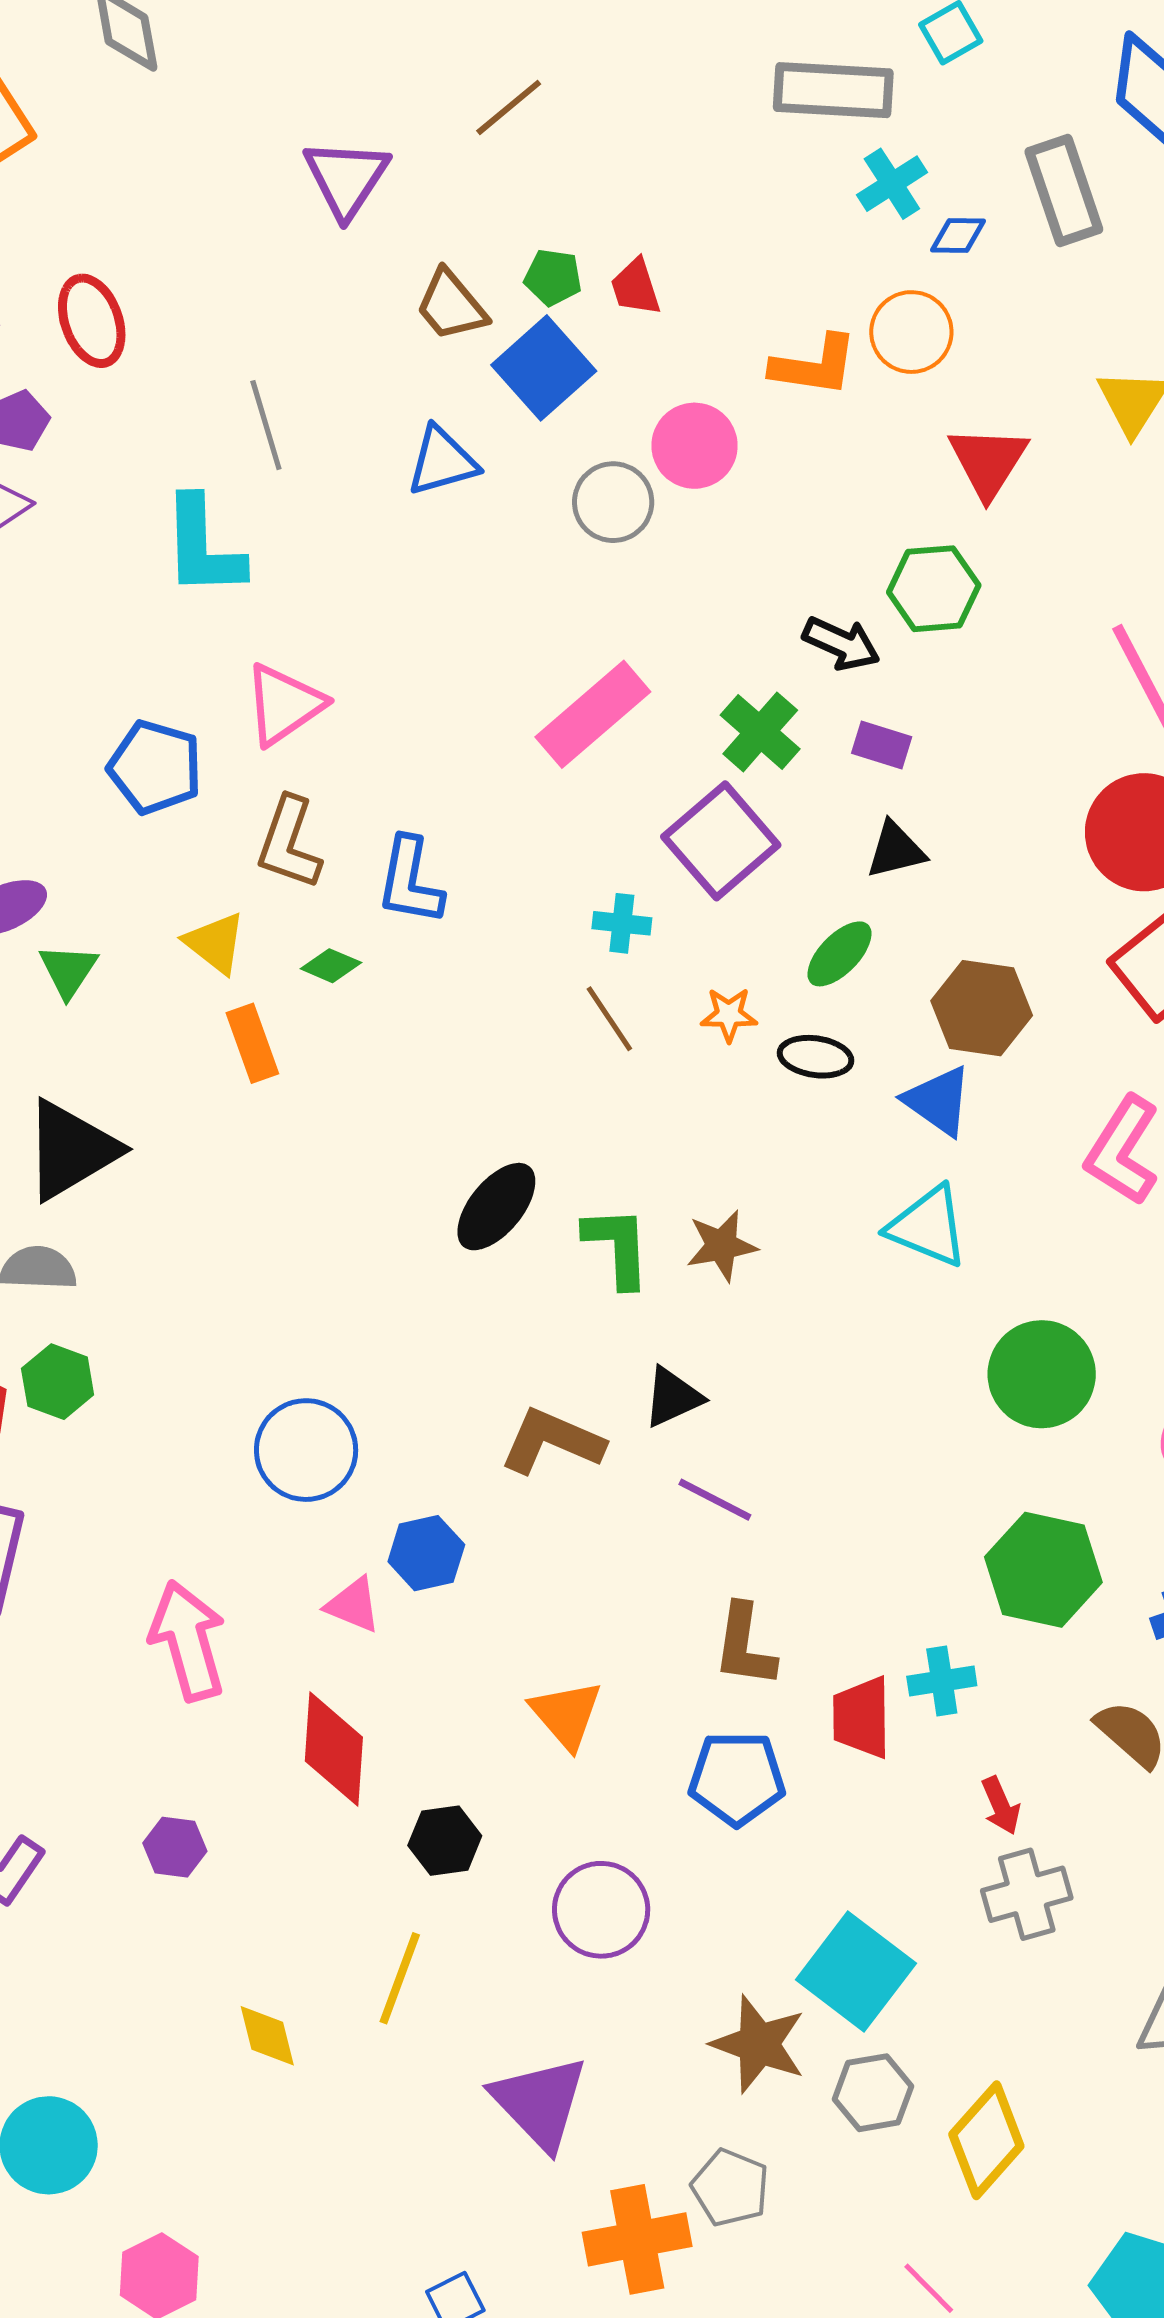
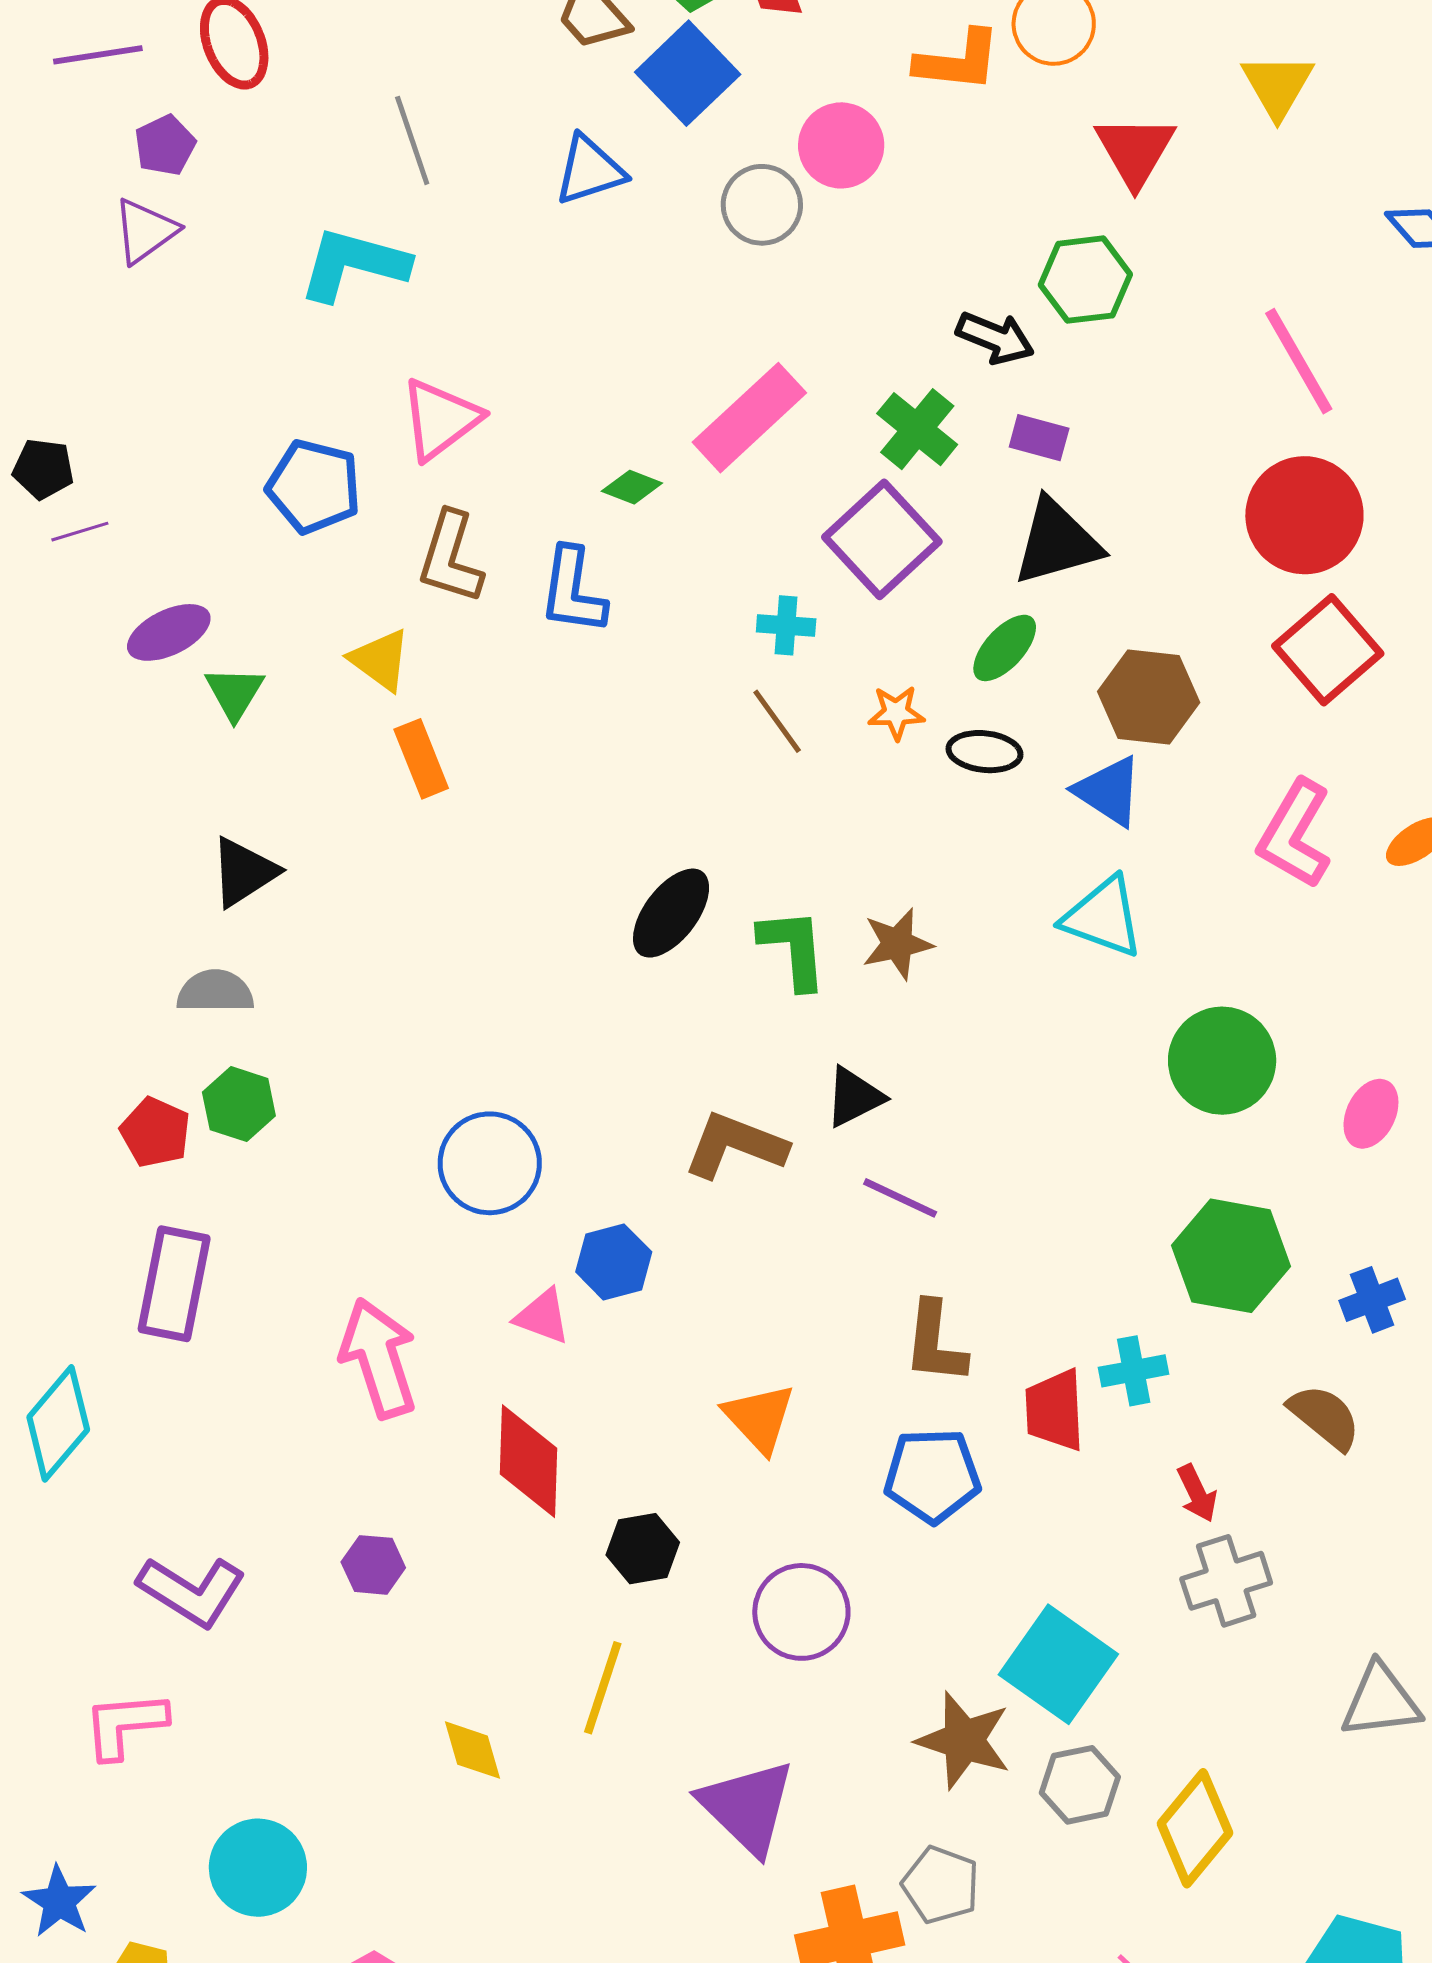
cyan L-shape: (203, 547) -> (354, 264), turned 109
black triangle: (896, 850) -> (1057, 542), size x1.5
green diamond: (331, 966) -> (632, 487), moved
black triangle: (71, 1150) -> (244, 872), size x0.7

